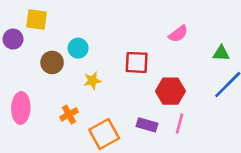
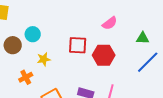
red hexagon: (170, 91) -> (104, 55), moved
orange cross: (69, 114) -> (26, 77), moved

